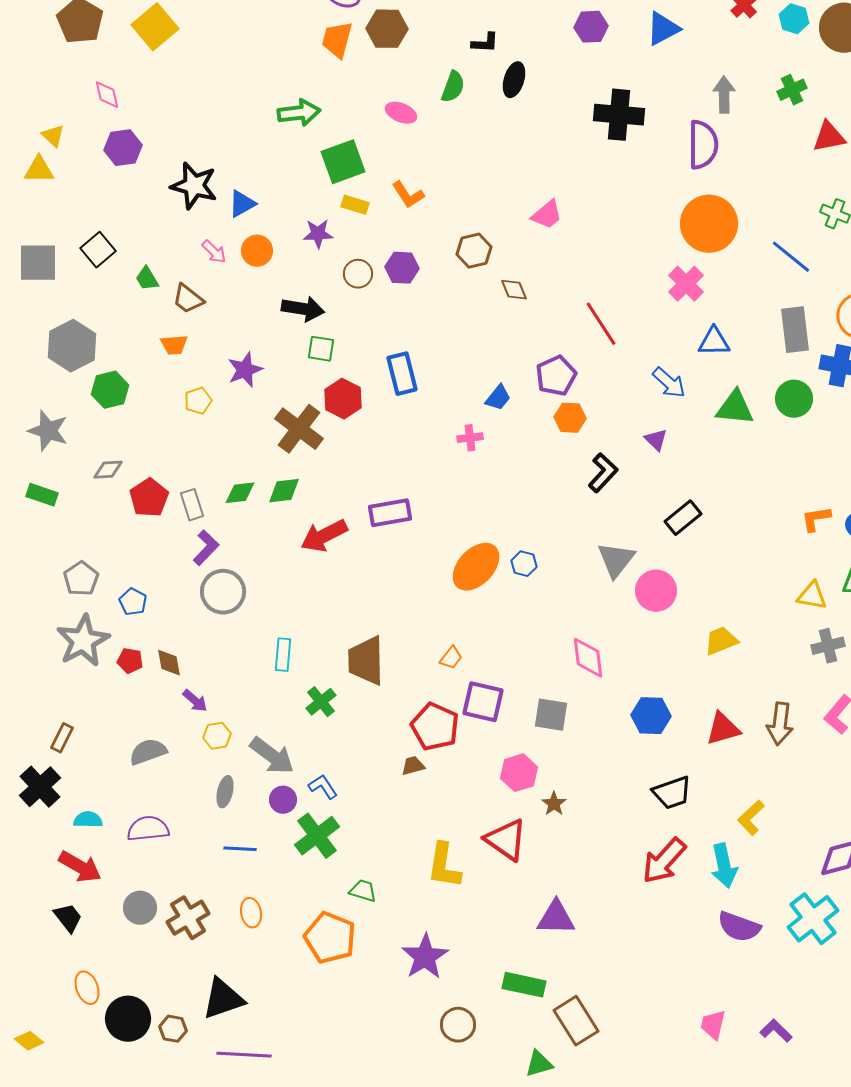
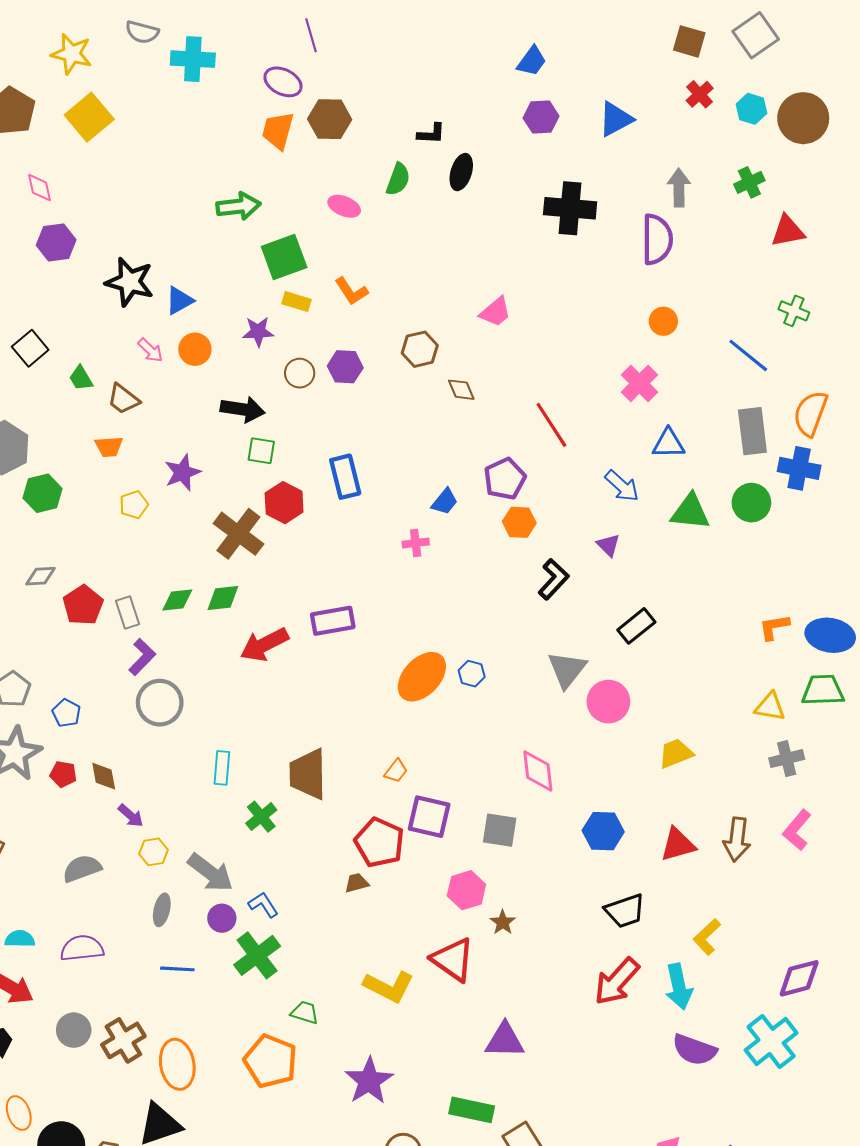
orange circle: (709, 224) -> (663, 321), size x0.5
yellow L-shape: (444, 866) -> (389, 987), turned -72
orange ellipse: (251, 913) -> (177, 1064), moved, size x1.6

